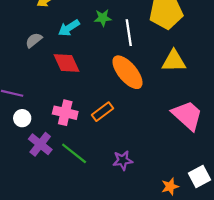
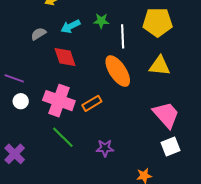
pink cross: (65, 113) -> (59, 101), size x1.4
purple cross: (40, 144) -> (15, 154), moved
white square: (199, 176) -> (171, 146), moved

